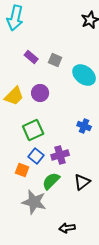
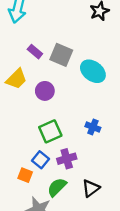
gray square: (55, 60) -> (61, 55), size x1.5
yellow trapezoid: (14, 96) -> (16, 79), moved
green square: (33, 130) -> (50, 131), moved

